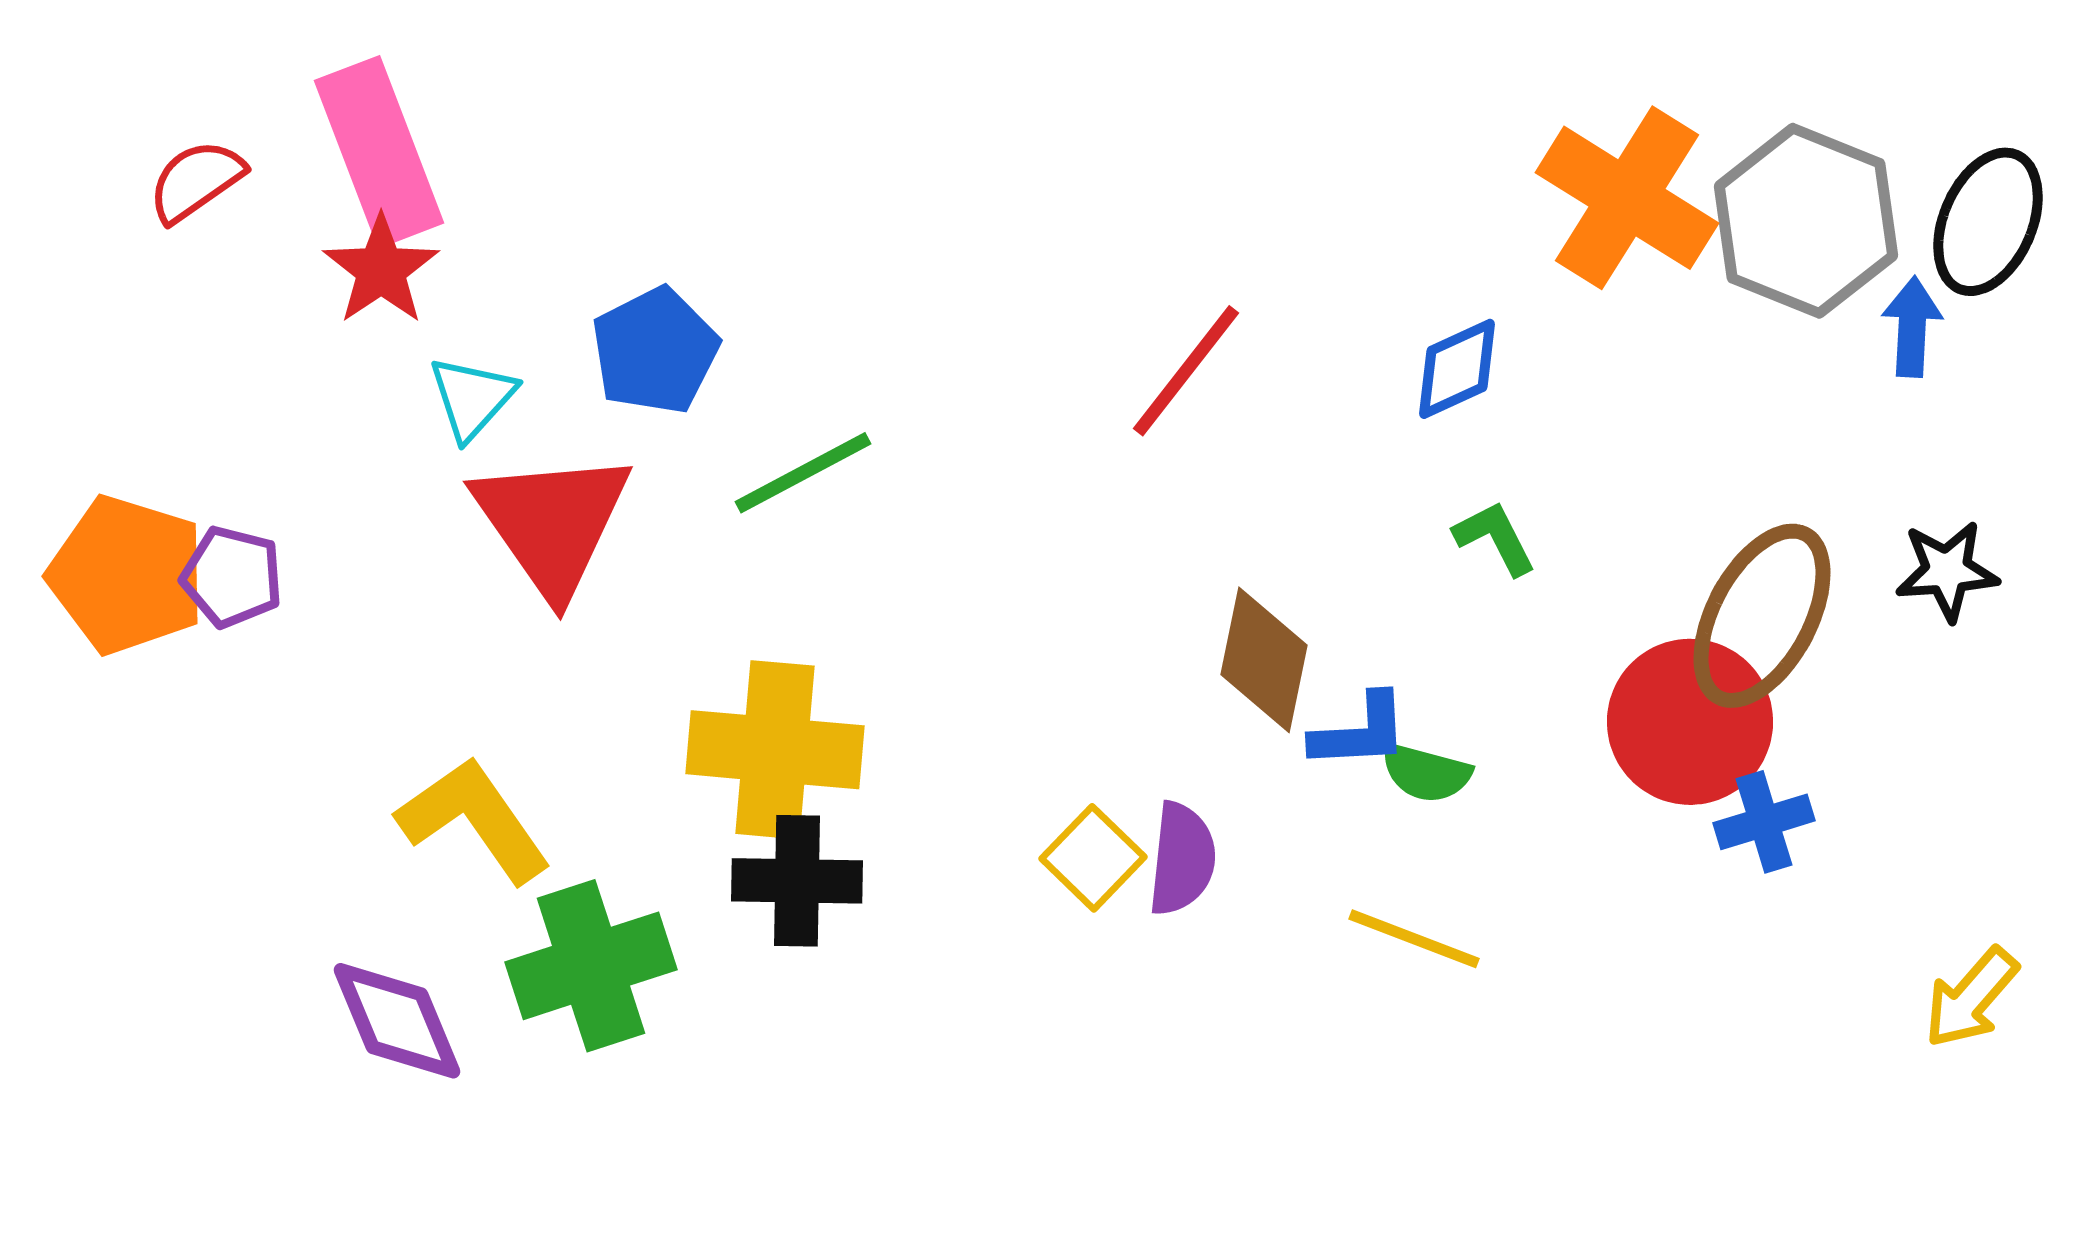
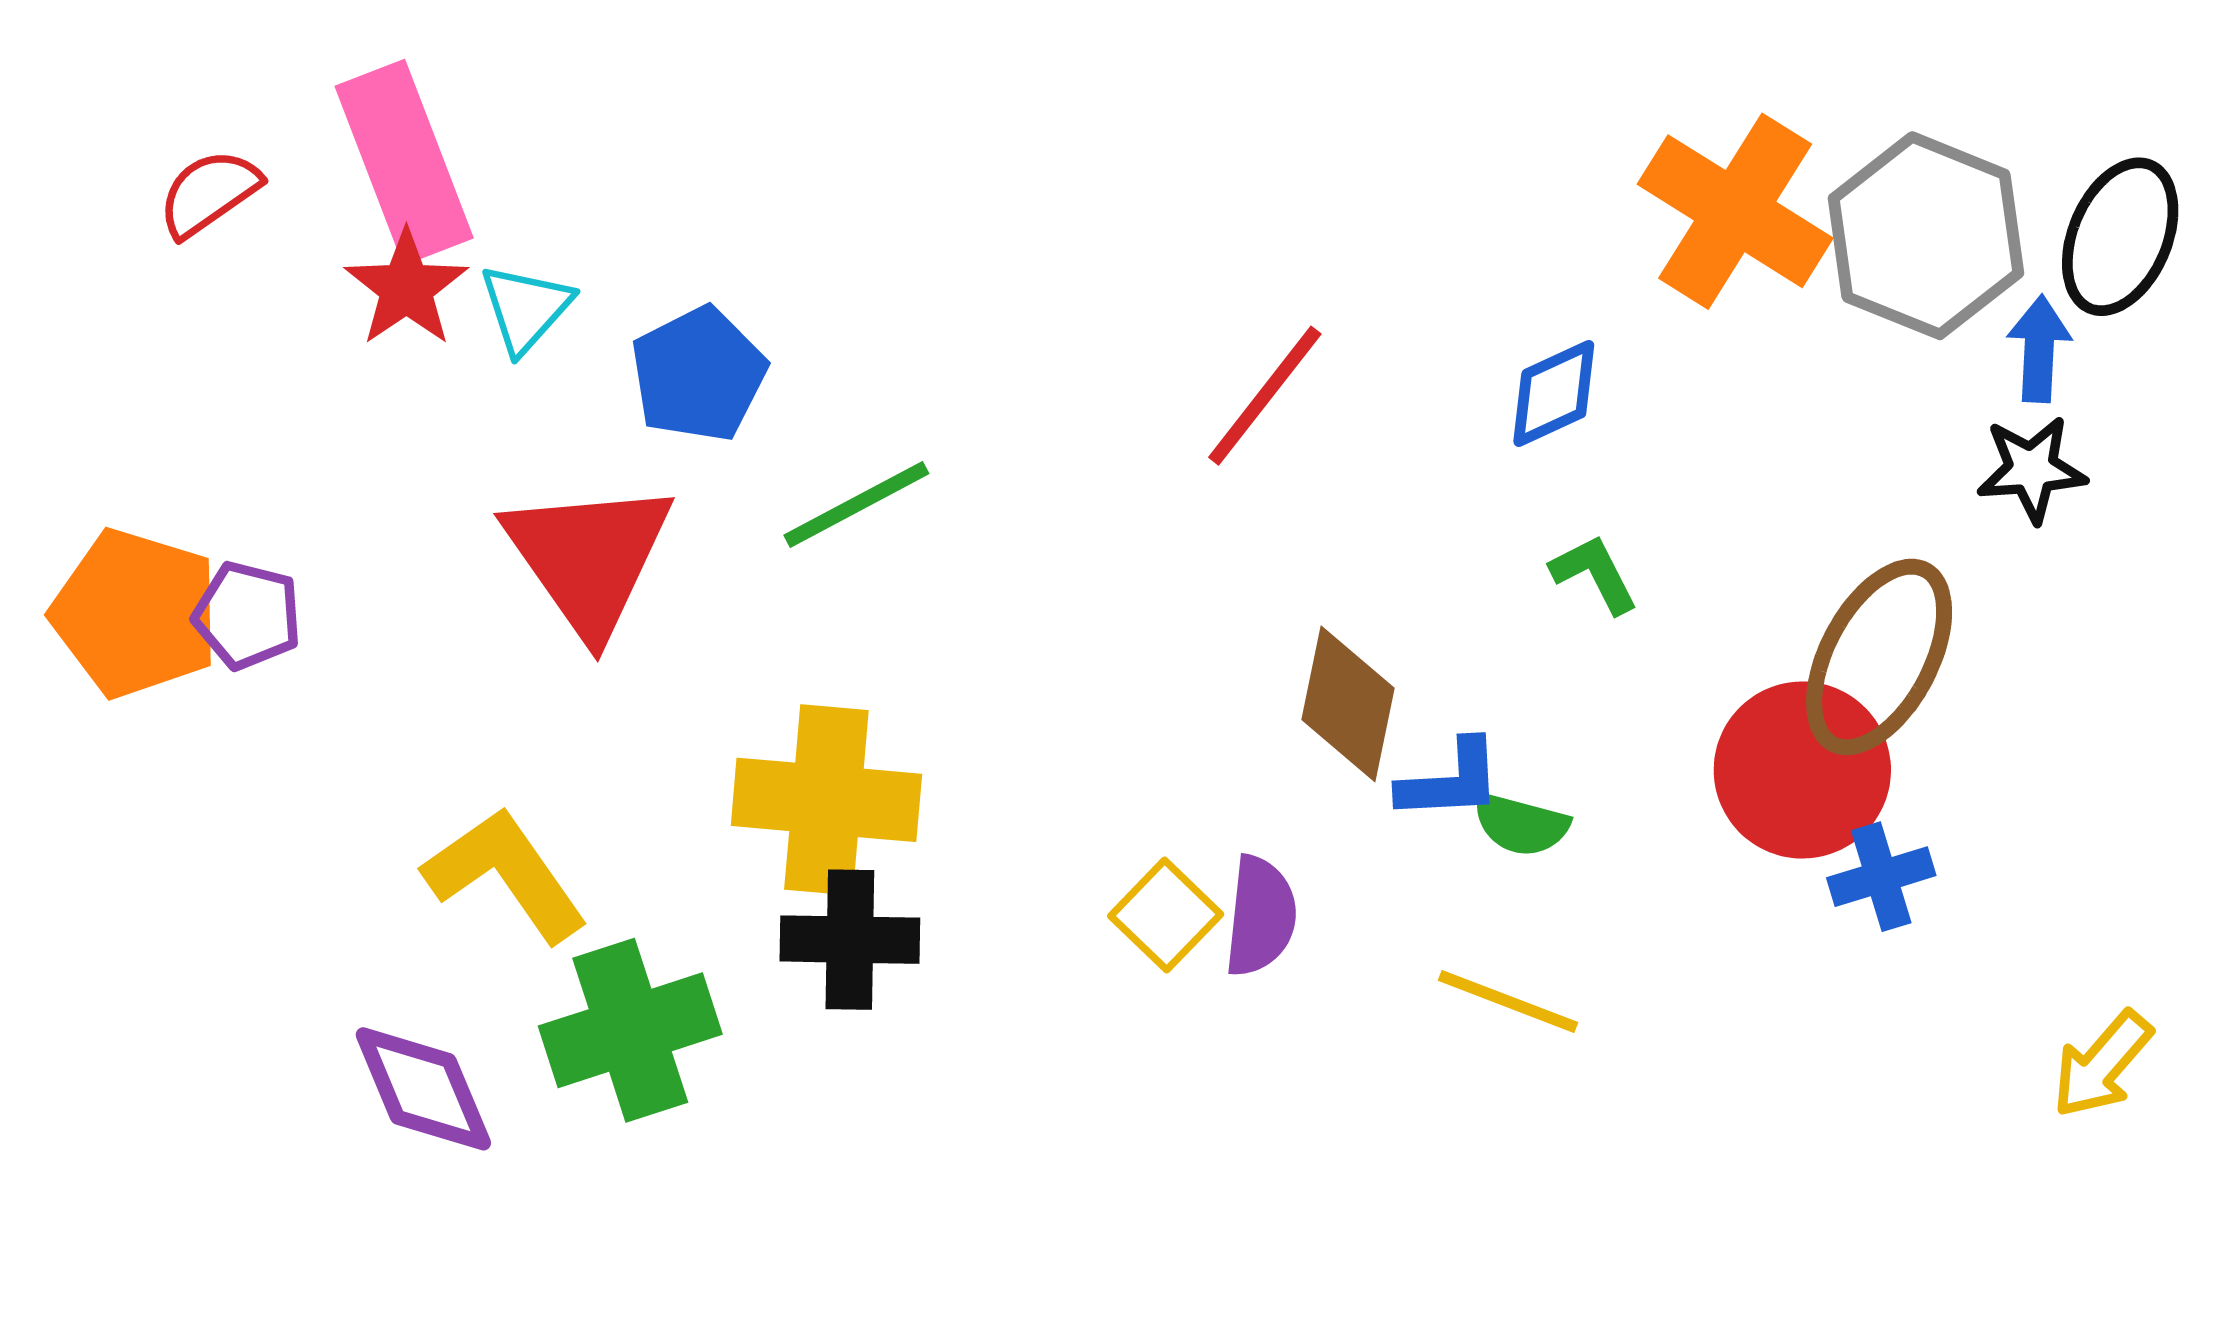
cyan triangle: (472, 398) -> (526, 308), moved
black star: (1947, 571) -> (2032, 469), moved

